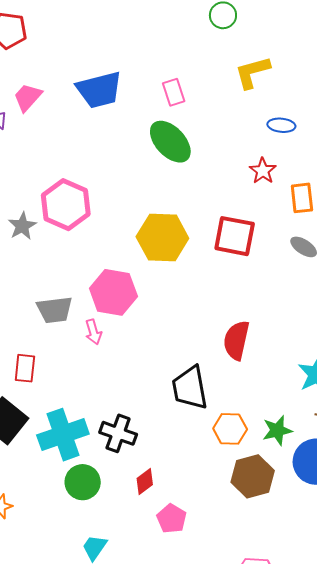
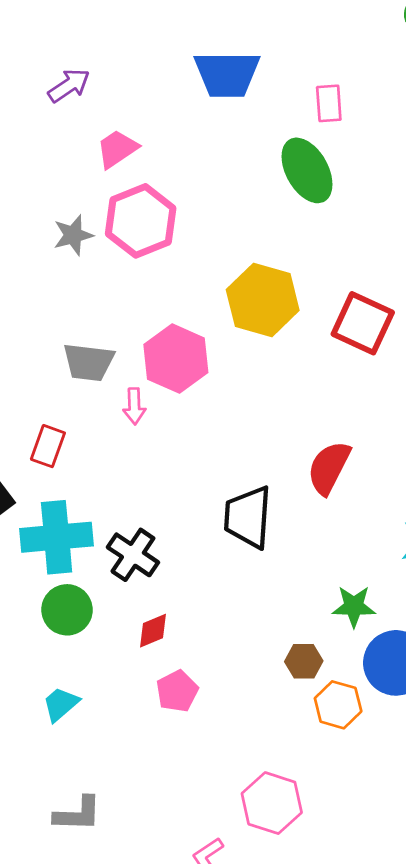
pink trapezoid: (28, 97) -> (117, 149), moved
red rectangle: (25, 368) -> (48, 446), moved
orange hexagon: (230, 429) -> (338, 705), moved
brown hexagon: (253, 476) -> (304, 661), size x0.6

